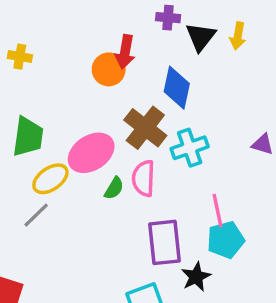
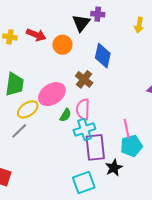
black triangle: (201, 37) -> (81, 23), moved
red arrow: (125, 52) -> (36, 35), moved, turned -78
brown cross: (145, 128) -> (84, 79), size x0.7
cyan cross: (190, 148) -> (84, 130), moved

